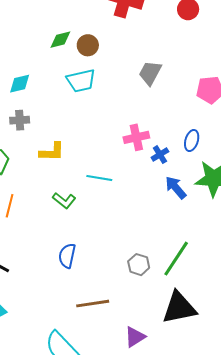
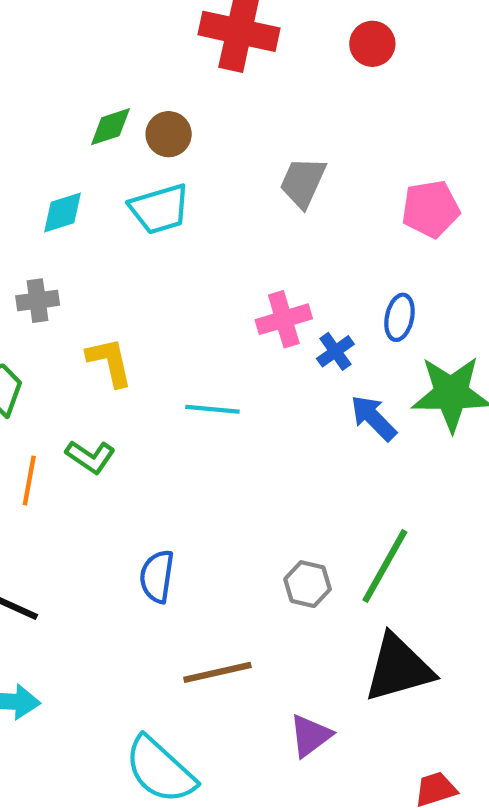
cyan diamond: (20, 84) -> (63, 213), moved
yellow L-shape: (52, 152) -> (110, 362), turned -100
green L-shape: (64, 200) -> (90, 457), moved

